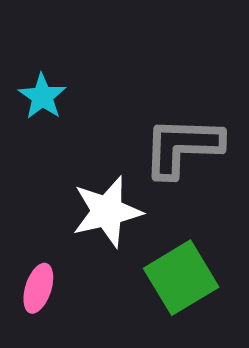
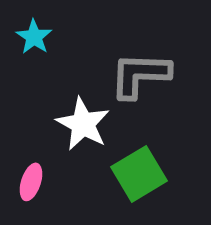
white star: (107, 212) -> (83, 124), turned -30

